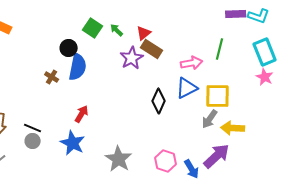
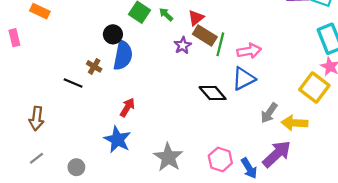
green line: (220, 49) -> (220, 44), moved
purple star: (132, 58) -> (183, 45), size x0.7
yellow square: (218, 96) -> (314, 87), moved, turned 36
black diamond: (159, 101) -> (213, 93), turned -65
black line: (33, 128) -> (73, 83), moved
gray circle: (33, 141) -> (76, 167), moved

